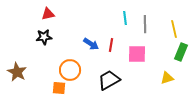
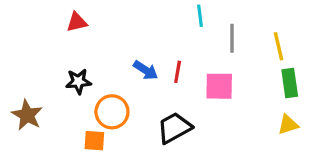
cyan line: (125, 18) -> (200, 16), moved
black star: (44, 37) -> (78, 81), moved
green rectangle: (181, 52) -> (290, 83), turned -30
yellow triangle: (167, 78) -> (288, 125), moved

